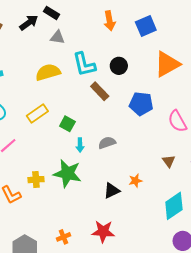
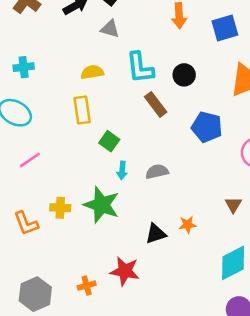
yellow semicircle: (48, 72) -> (92, 72), size x0.7
yellow rectangle: (37, 113) -> (82, 110), moved, turned -70
red star: (103, 231) -> (125, 271), moved

